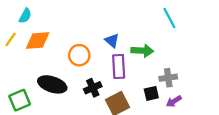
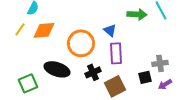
green arrow: (142, 51) -> (137, 14), moved
orange circle: (79, 55) -> (81, 43), size x1.4

